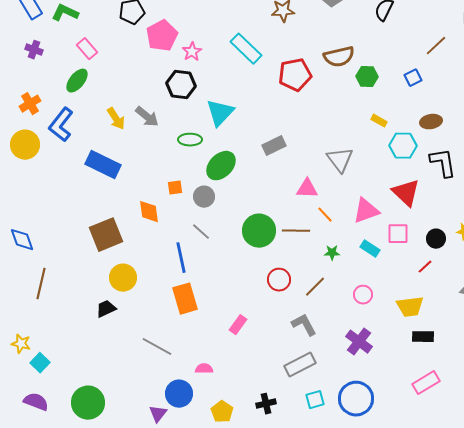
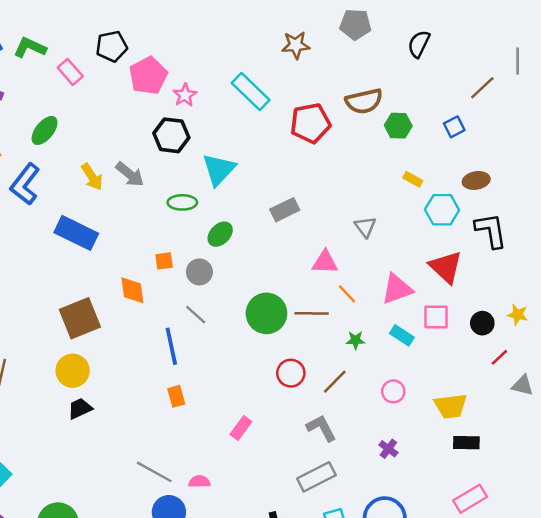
pink rectangle: (87, 49) -> (70, 72), moved
gray triangle: (340, 160) -> (365, 227), size x0.7
green ellipse: (221, 166) -> (220, 234), size x0.7
red line: (425, 267) -> (499, 357), moved
yellow circle: (123, 278) -> (73, 371), moved
orange rectangle: (185, 299) -> (176, 396), size x0.6
purple cross: (359, 342) -> (388, 449), size x0.6
gray line: (157, 347) -> (154, 472), moved

